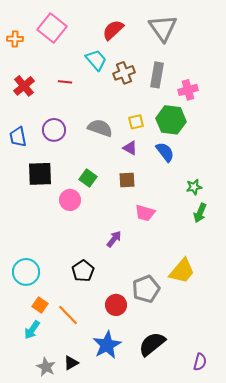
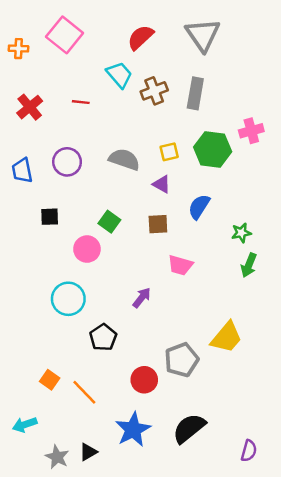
pink cross: (188, 90) -> (251, 131), moved
blue semicircle: (165, 152) -> (199, 207), moved, turned -110
black square: (40, 174) -> (50, 217), size x0.6
cyan circle: (26, 272) -> (68, 299), moved
cyan arrow: (32, 330) -> (25, 425), moved, turned 36

